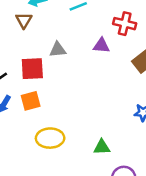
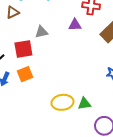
brown triangle: (24, 20) -> (13, 12), turned 40
yellow ellipse: (50, 138) -> (62, 102), moved

